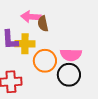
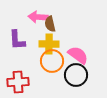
yellow cross: (25, 44) -> (49, 44), moved
pink semicircle: (71, 55) -> (78, 55), turned -145

